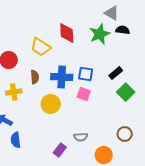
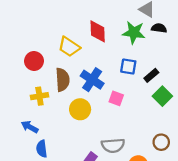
green star: (100, 34) -> (134, 32), turned 30
blue square: (86, 74) -> (128, 66), moved
brown semicircle: (35, 77) -> (63, 80), size x1.5
blue cross: (62, 77) -> (92, 80), turned 30
gray semicircle: (81, 137) -> (113, 145), size x1.5

